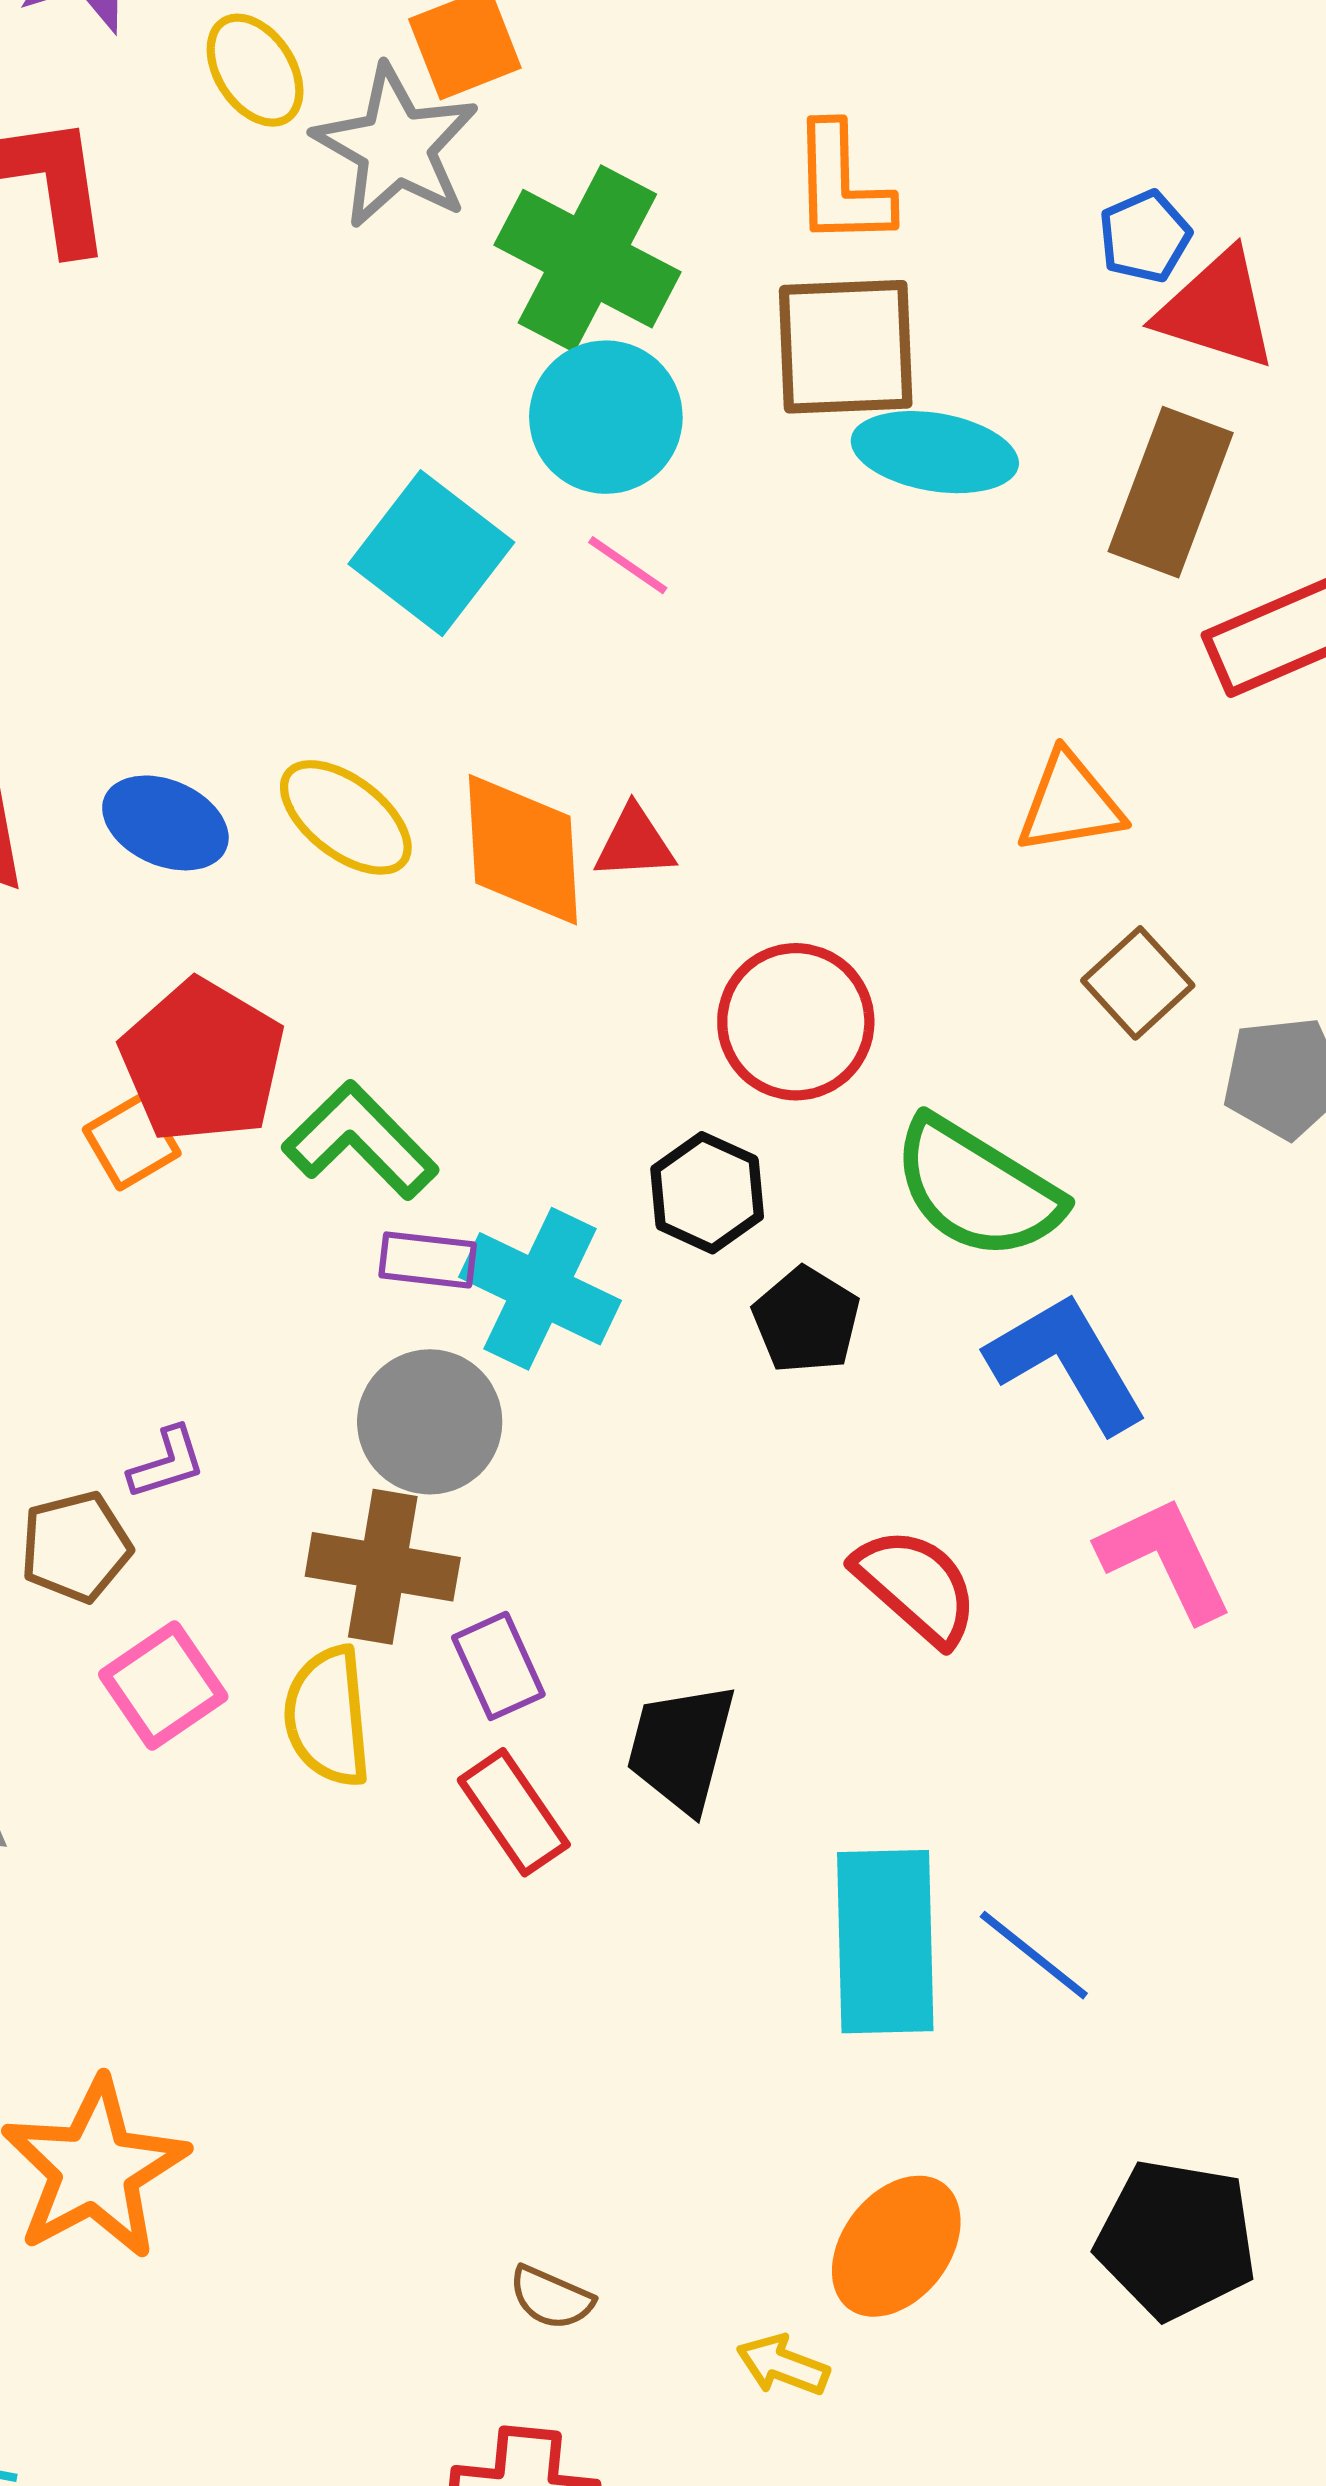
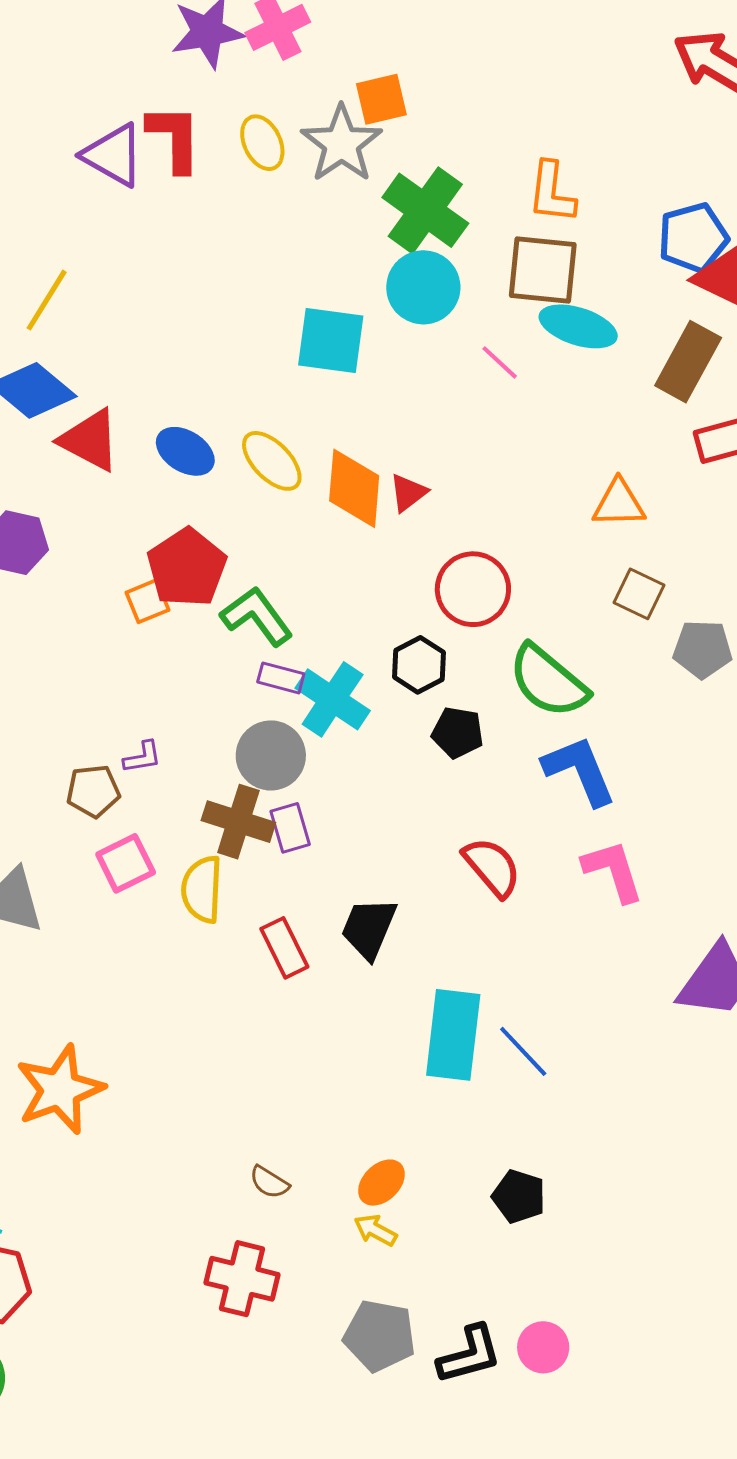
yellow ellipse: (255, 70) -> (262, 143), moved
blue pentagon: (1145, 236) -> (693, 238), size x1.6
cyan square: (431, 553) -> (331, 340), turned -38
pink line: (628, 565) -> (500, 362), moved
red triangle: (635, 843) -> (408, 493), turned -42
brown square: (1138, 983) -> (639, 594), turned -30
black pentagon: (806, 1320) -> (458, 733), turned -30
purple rectangle: (498, 1666) -> (290, 828), moved
black pentagon: (1176, 2239) -> (519, 1196), moved, size x0.7
orange ellipse: (896, 2246) -> (381, 1183), moved, size x0.7

